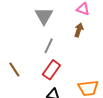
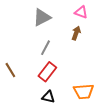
gray triangle: (44, 16) -> (42, 17), turned 30

